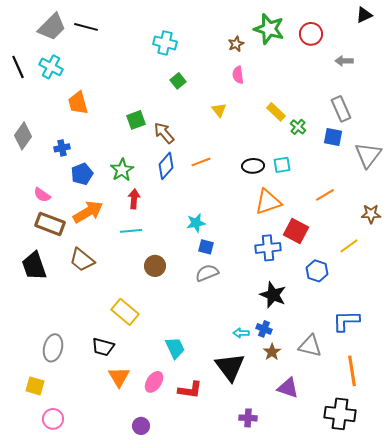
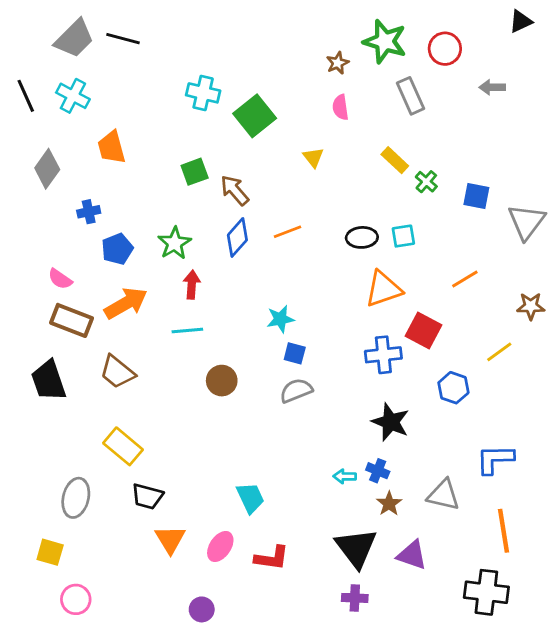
cyan cross: (165, 43) -> (203, 93), moved
green square: (178, 81) -> (255, 116), size x1.8
gray rectangle: (341, 109) -> (411, 96), moved
gray diamond: (23, 136) -> (47, 169), moved
yellow rectangle: (125, 312) -> (123, 446), moved
black triangle: (230, 367) -> (356, 548), moved

